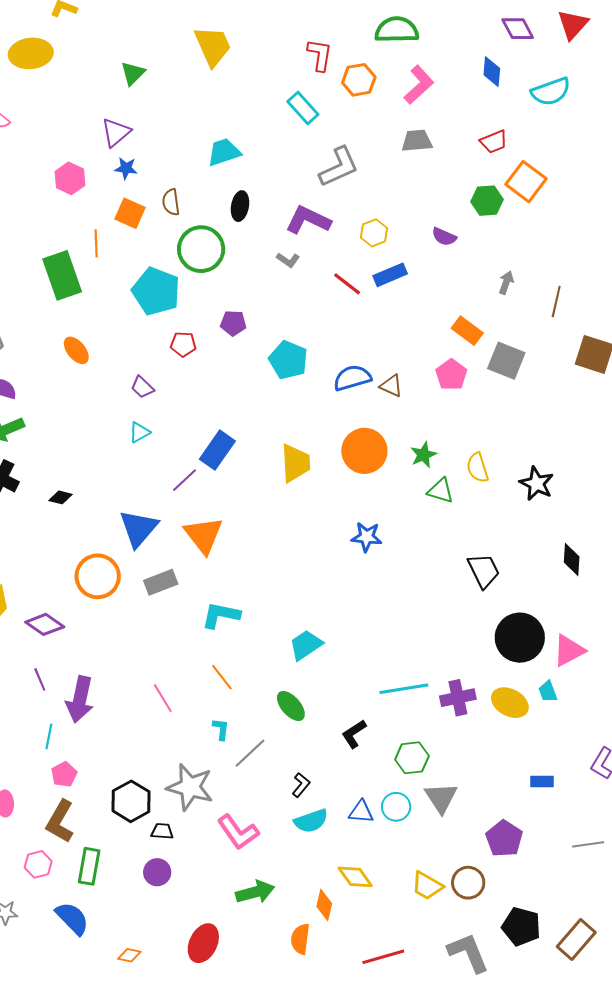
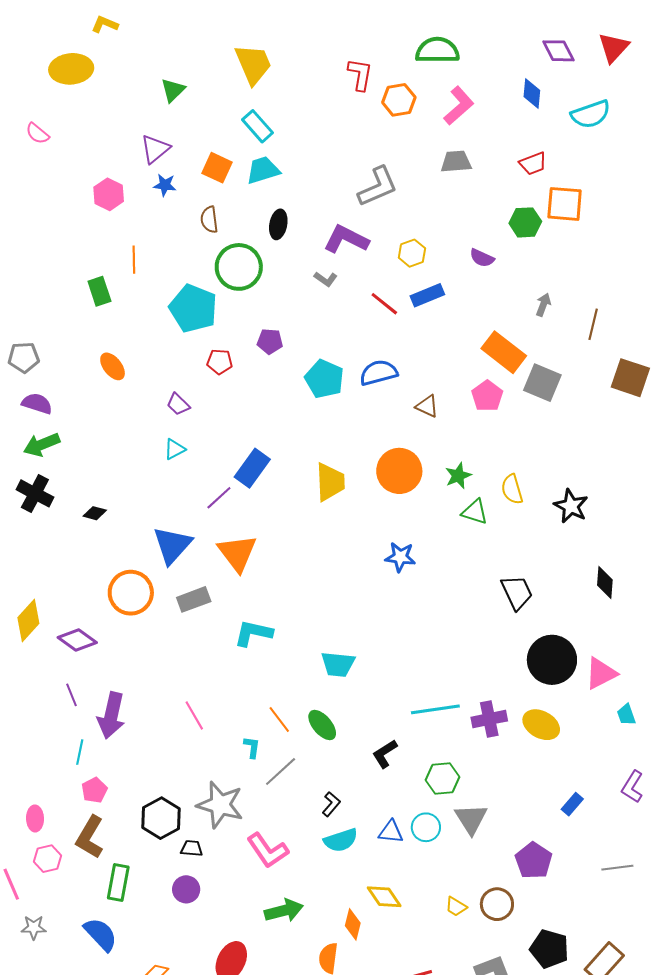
cyan rectangle: (303, 108) -> (257, 126), moved
orange square: (526, 182) -> (565, 204), turned -33
orange square: (130, 213) -> (217, 168), moved
green rectangle: (62, 275) -> (99, 291), size x0.6
orange rectangle: (467, 331) -> (504, 352), size x1.4
blue semicircle: (352, 378) -> (378, 373), moved
cyan trapezoid: (306, 645) -> (338, 664), turned -141
orange line: (222, 677) -> (279, 719), moved
cyan trapezoid: (548, 692) -> (626, 715), moved
blue rectangle: (542, 782) -> (572, 804), turned -50
pink hexagon: (38, 864) -> (48, 859), moved
yellow trapezoid: (427, 886) -> (456, 907), size x0.7

